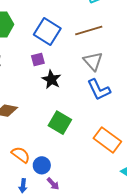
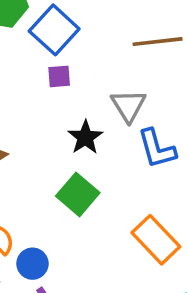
blue square: (47, 31) -> (54, 30), moved
gray triangle: (93, 61) -> (128, 106), moved
black star: (51, 79) -> (85, 137), moved

